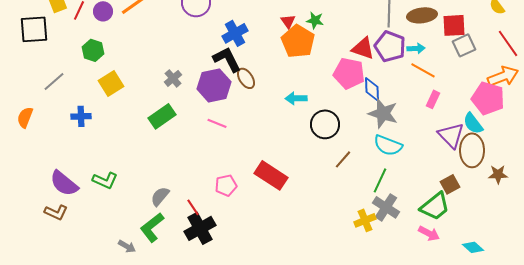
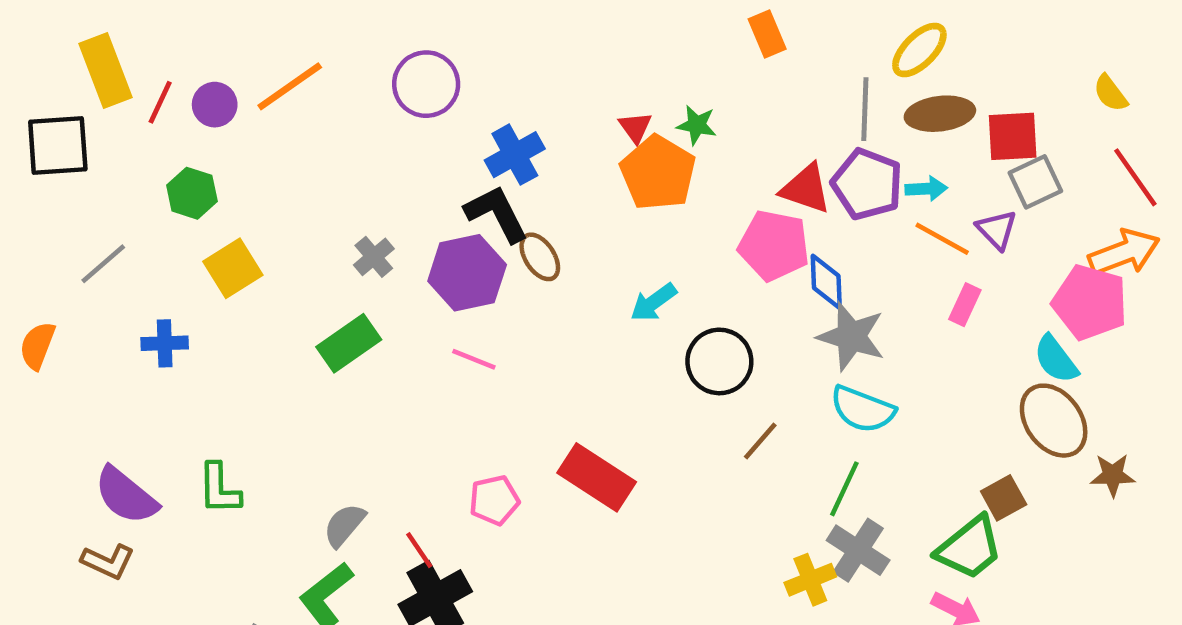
cyan arrow: (296, 98) -> (653, 302), turned -35
purple triangle: (451, 135) -> (997, 230), moved, size x0.7
brown ellipse: (472, 150) -> (1054, 421), turned -36
green L-shape: (105, 180) -> (219, 489), turned 65

